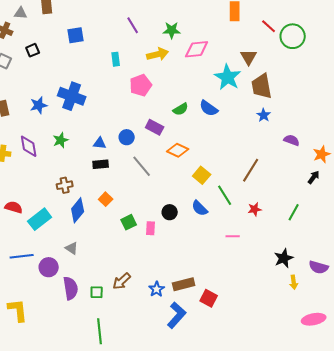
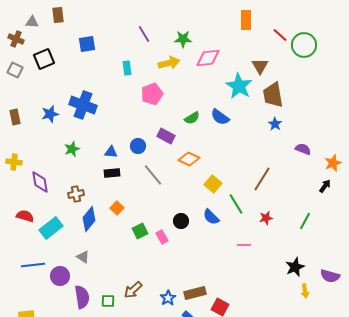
black square: (33, 50) -> (44, 59), size x1.5
purple diamond: (29, 146) -> (40, 182), moved
pink rectangle: (151, 228) -> (162, 237), turned -32

